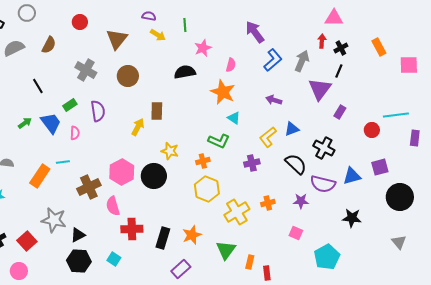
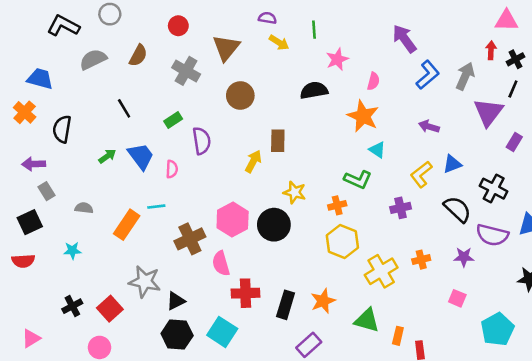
gray cross: (86, 70) -> (186, 71), moved
green rectangle: (70, 105) -> (173, 120), moved
green triangle: (226, 250) -> (367, 320), turned -50
cyan square: (114, 259) -> (222, 332), size x1.6

